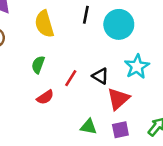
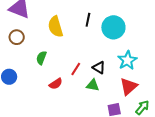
green semicircle: (38, 65) -> (41, 58), moved
red triangle: (118, 99) -> (129, 86), moved
green triangle: (88, 127) -> (93, 85), moved

